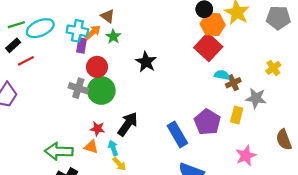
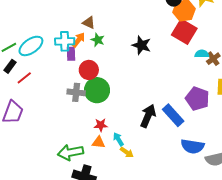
black star: (146, 62) -> (141, 45), moved
black arrow: (128, 124) -> (148, 116), moved

